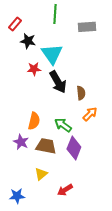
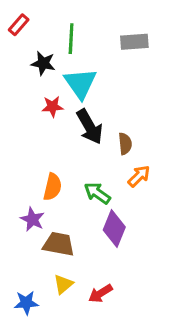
green line: (55, 14) -> (71, 39), moved
red rectangle: (15, 24) -> (19, 25), moved
brown trapezoid: (46, 146) -> (59, 244), moved
yellow triangle: (41, 174) -> (63, 284), moved

